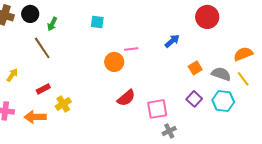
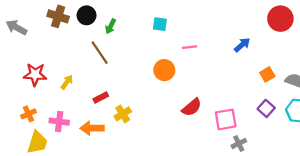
pink line: (131, 49) -> (190, 47), moved
orange circle: (114, 62) -> (164, 70), moved

